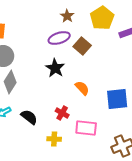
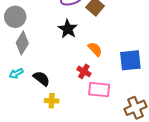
red cross: (62, 113) -> (84, 71), moved
yellow cross: (54, 139) -> (52, 101), moved

